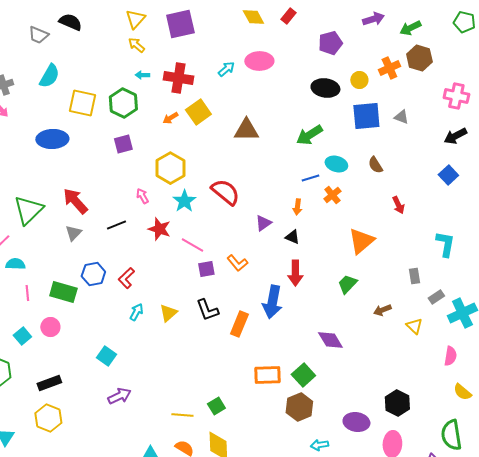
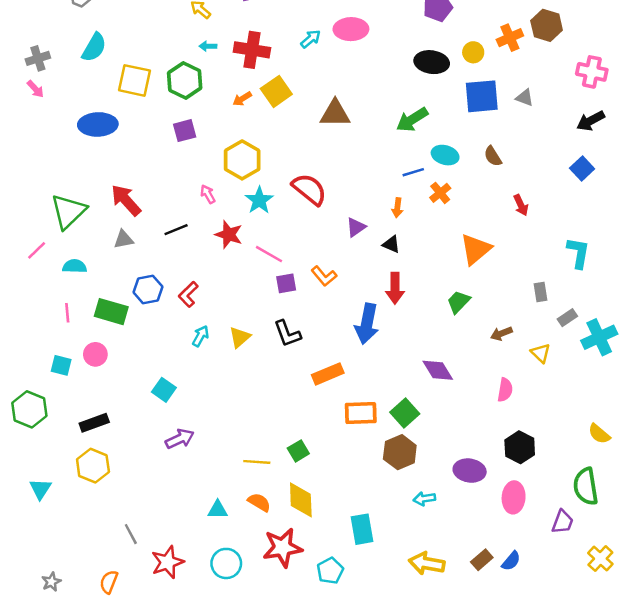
gray triangle: (73, 233) -> (123, 239), turned 36
cyan semicircle: (15, 264) -> (75, 266), moved
orange rectangle: (239, 324) -> (328, 374), moved, turned 45
cyan square: (22, 336) -> (61, 365), turned -36
pink semicircle: (450, 356) -> (505, 390), moved

